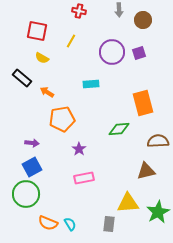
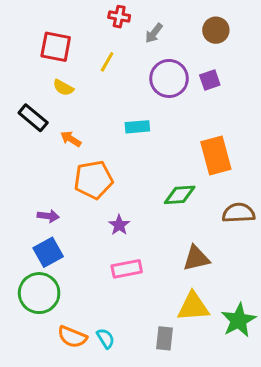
gray arrow: (119, 10) -> (154, 33), moved, turned 40
brown triangle: (146, 171) -> (196, 258), moved

